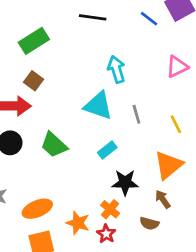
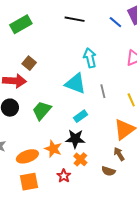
green rectangle: (34, 41) -> (21, 24), moved
green trapezoid: (54, 145) -> (42, 111), turned 85
black star: (125, 182) -> (75, 139), moved
orange star: (78, 223) -> (53, 149), moved
red star: (106, 234) -> (64, 176), moved

